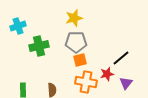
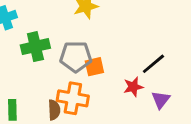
gray pentagon: (76, 42) -> (76, 57), moved
orange cross: (86, 82) -> (73, 98), moved

